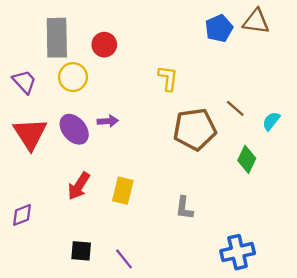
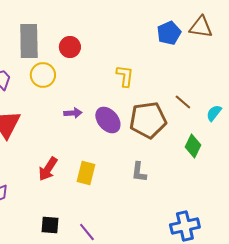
purple ellipse: (74, 129) -> (108, 120), moved
gray L-shape: (184, 208) -> (139, 172), moved

